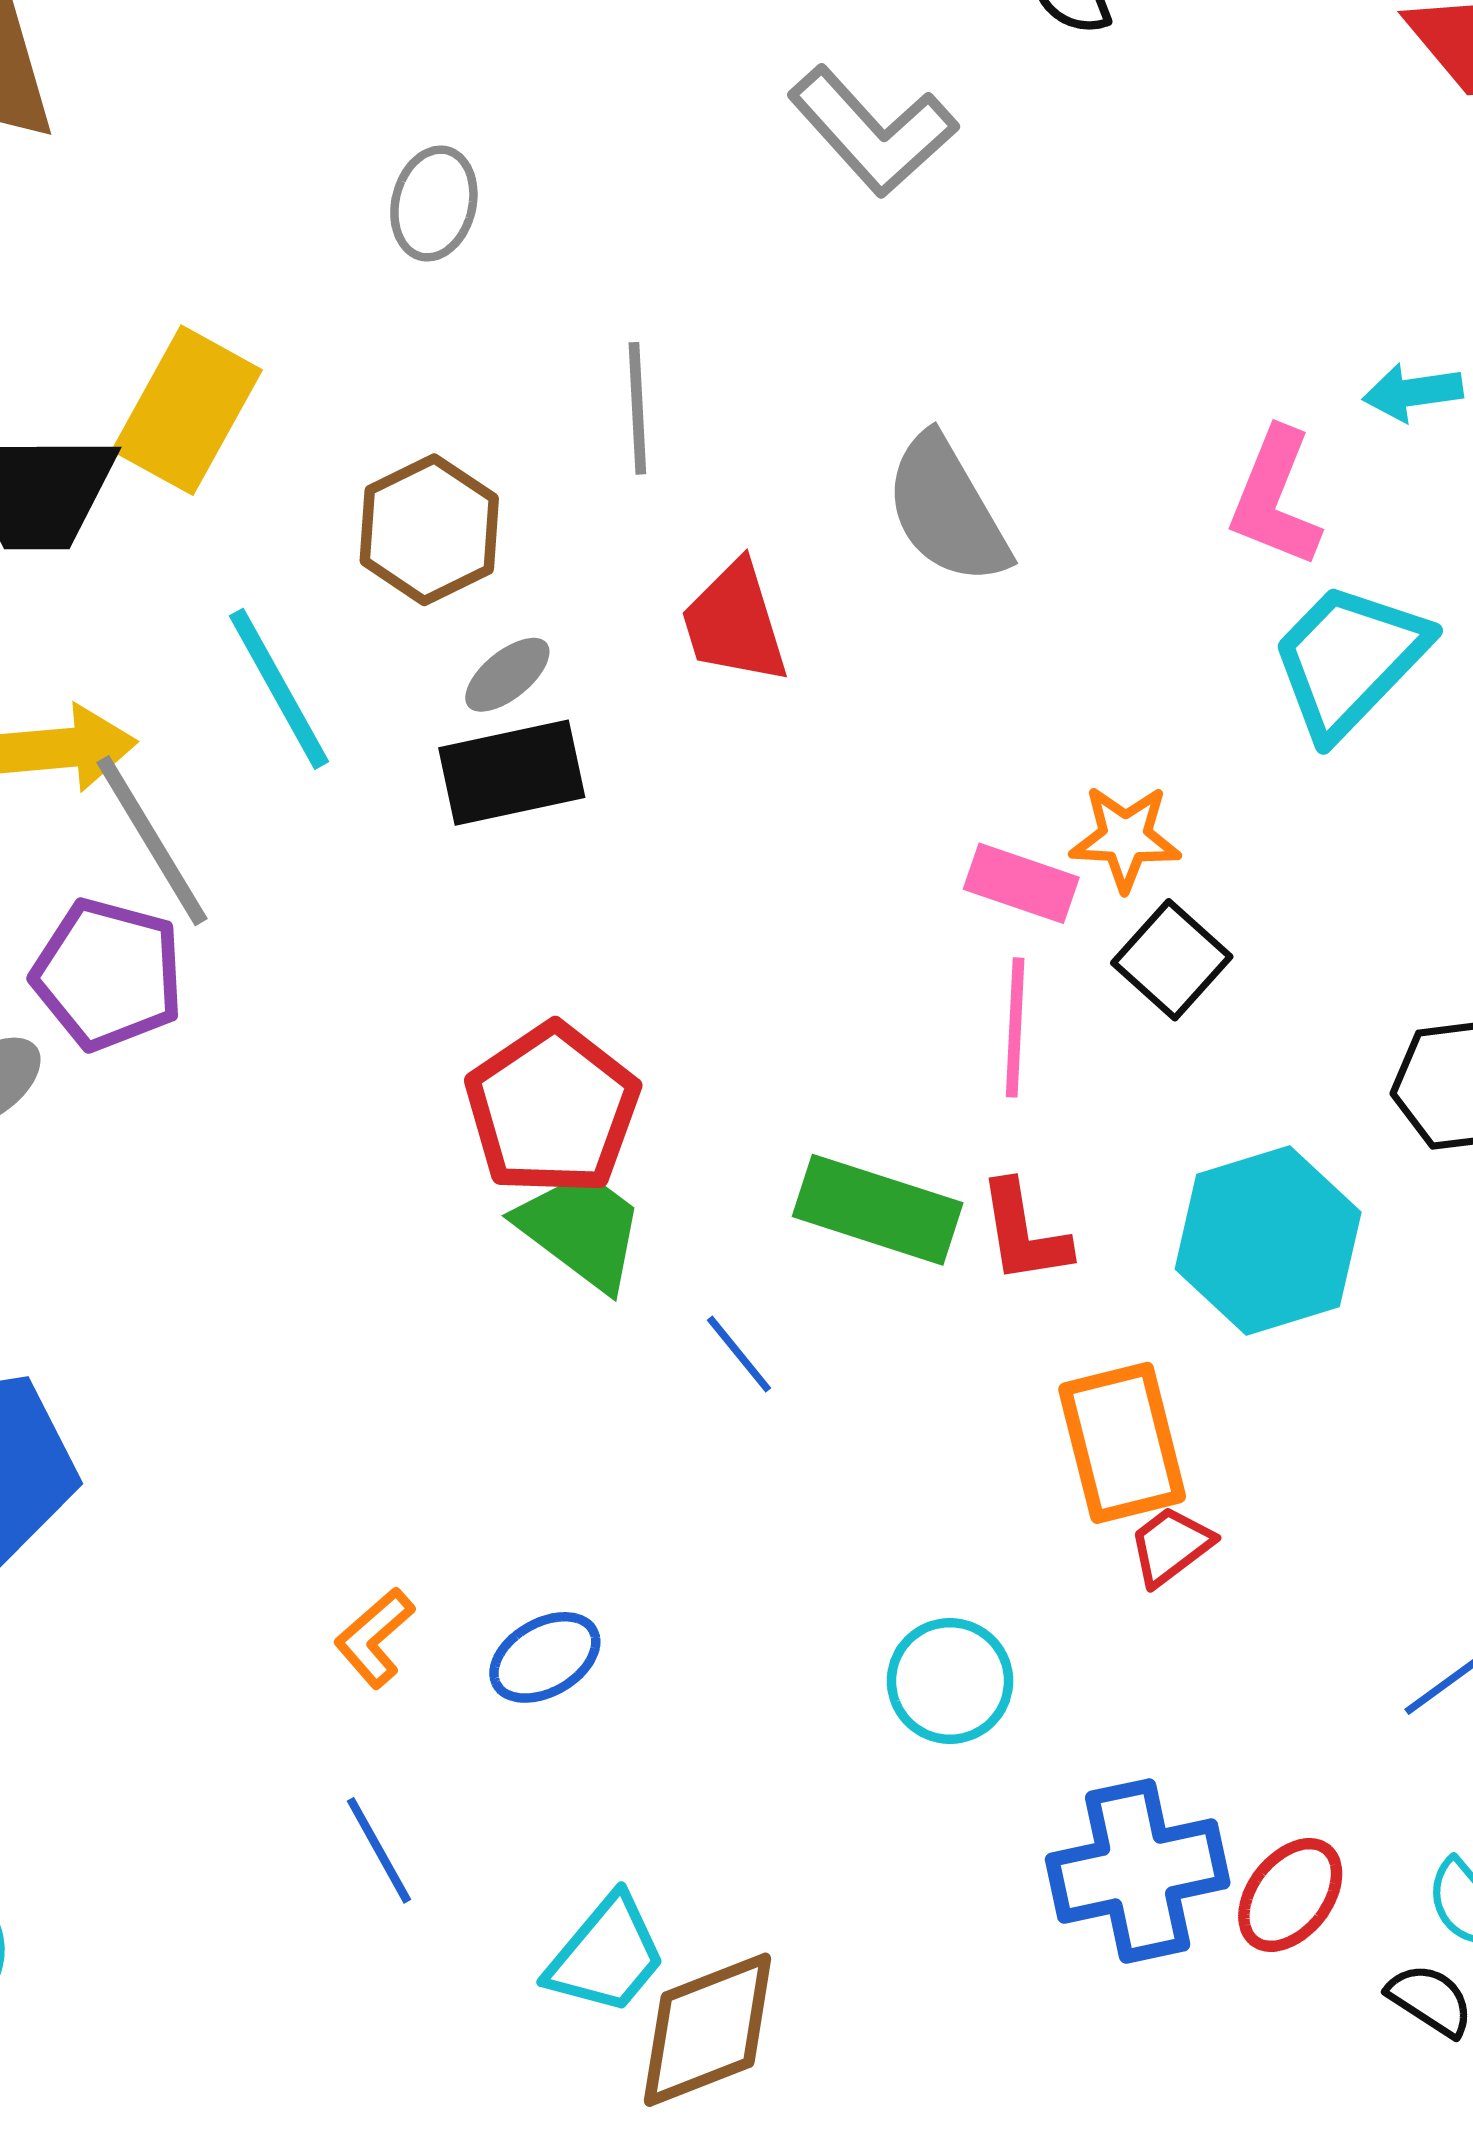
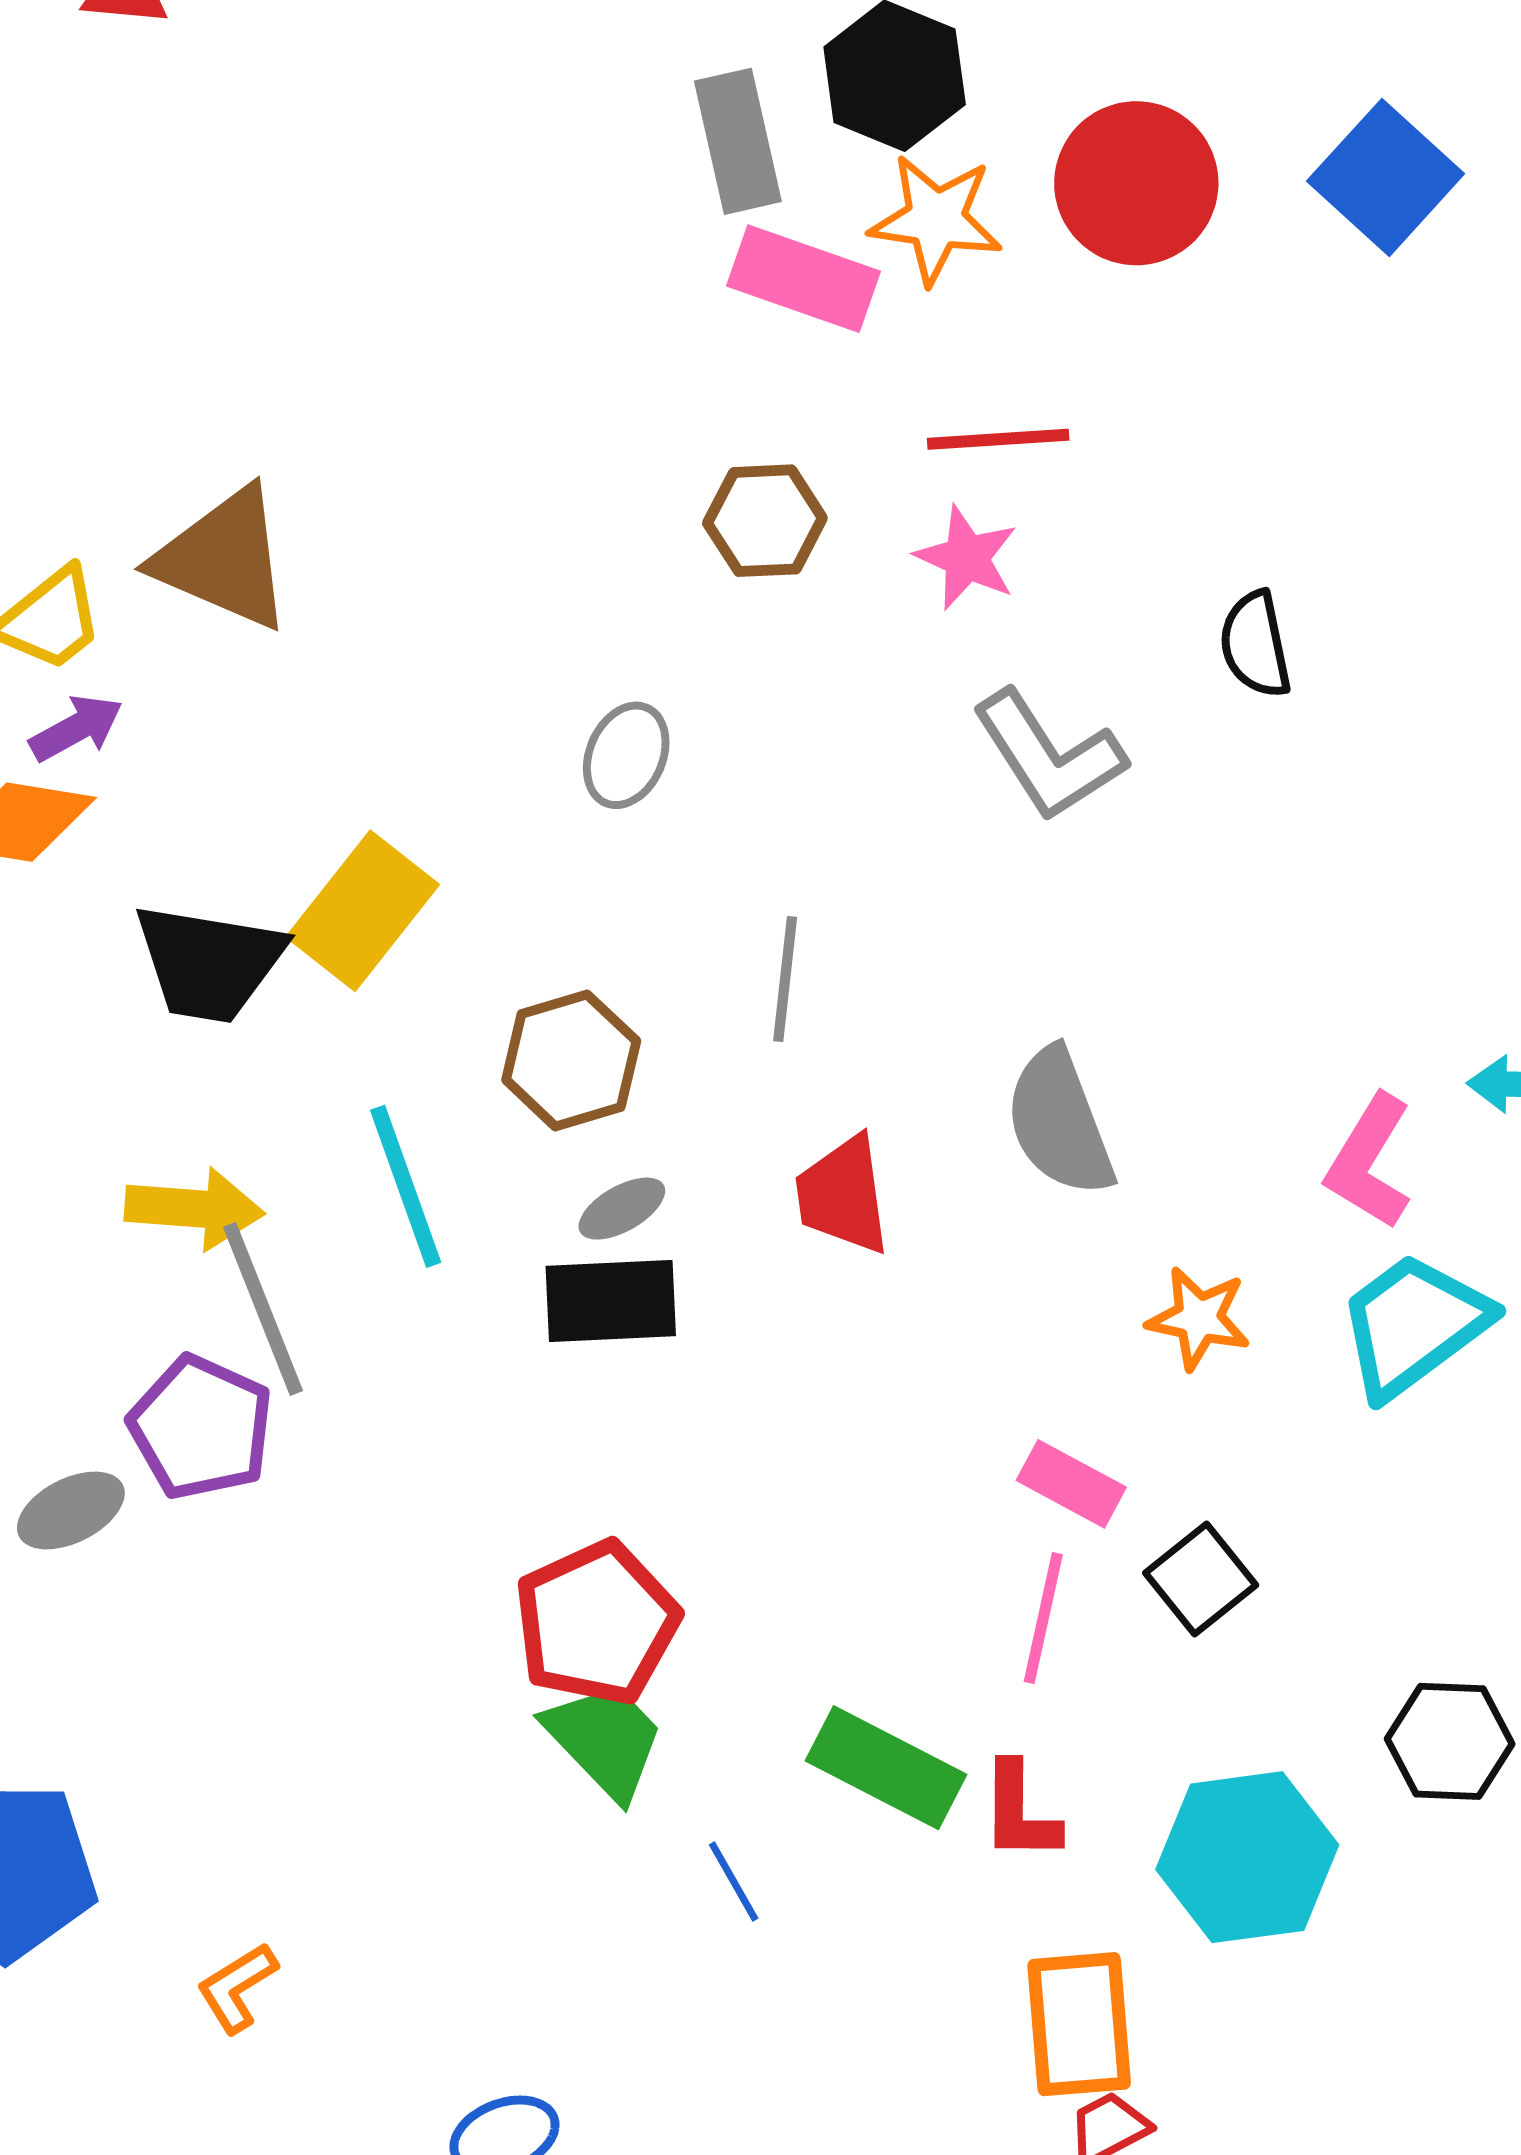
orange star: (1125, 838) -> (1199, 1318), moved
orange L-shape: (374, 1638) -> (237, 1988), moved

